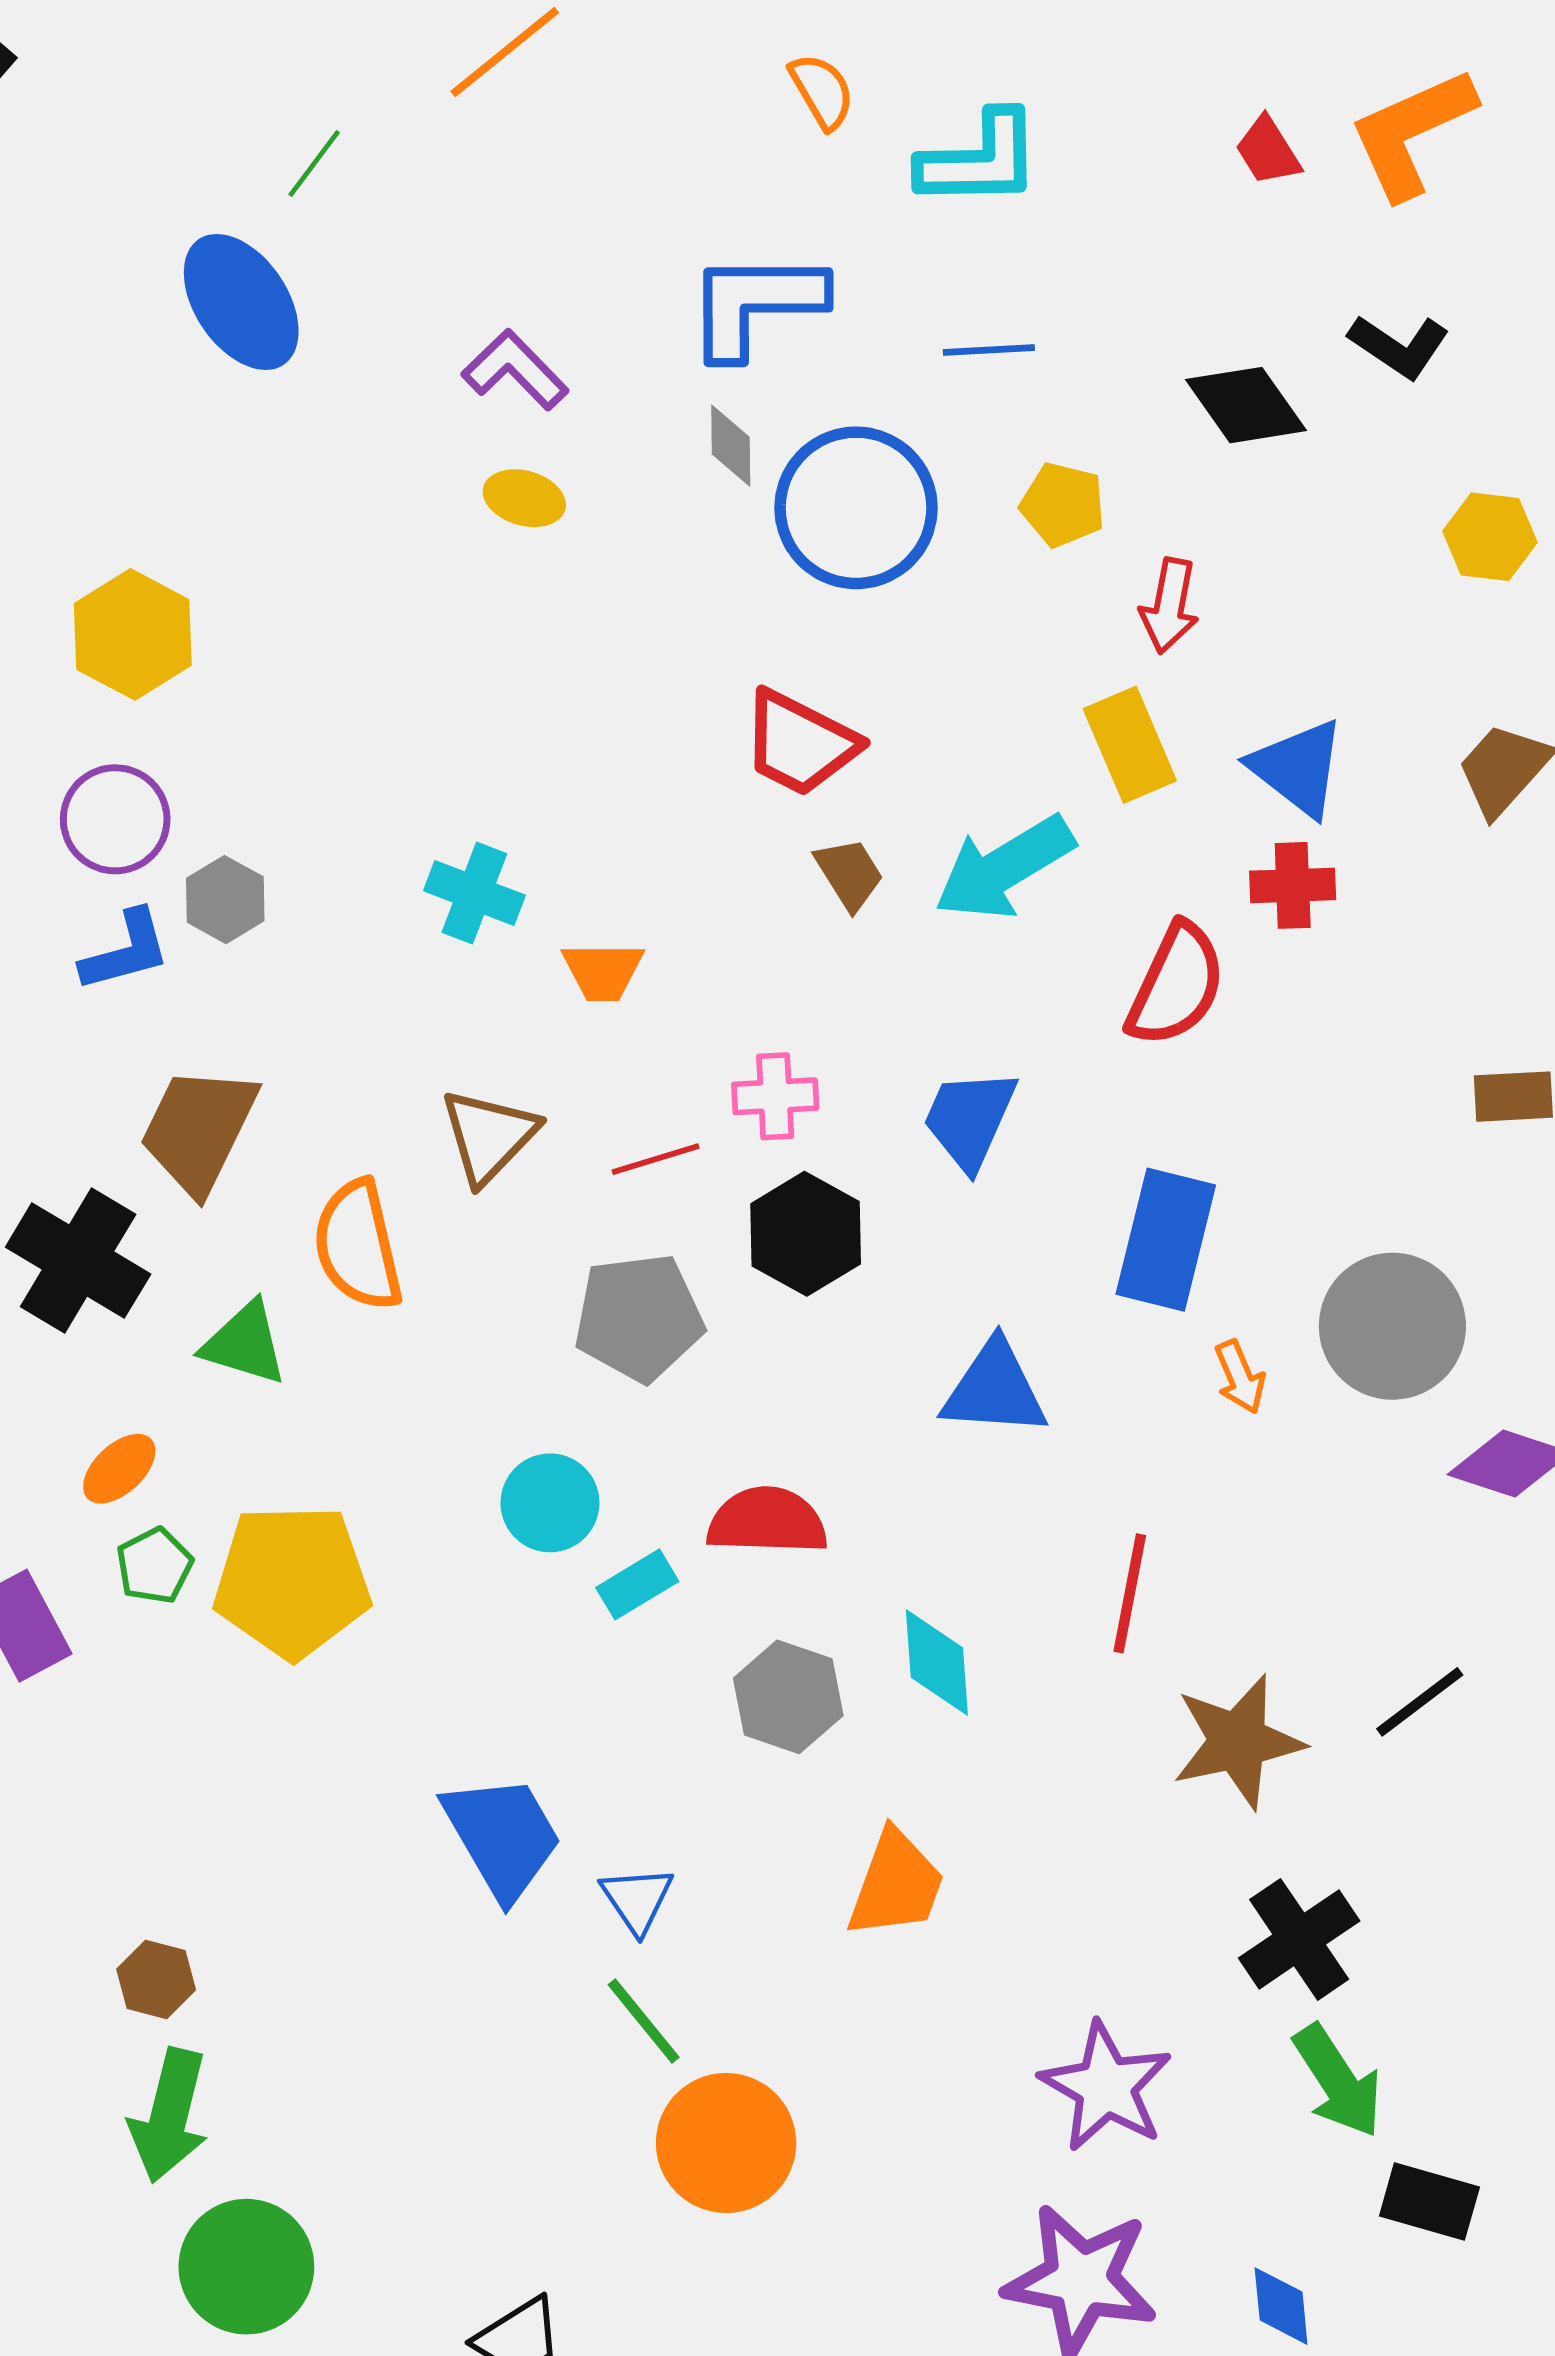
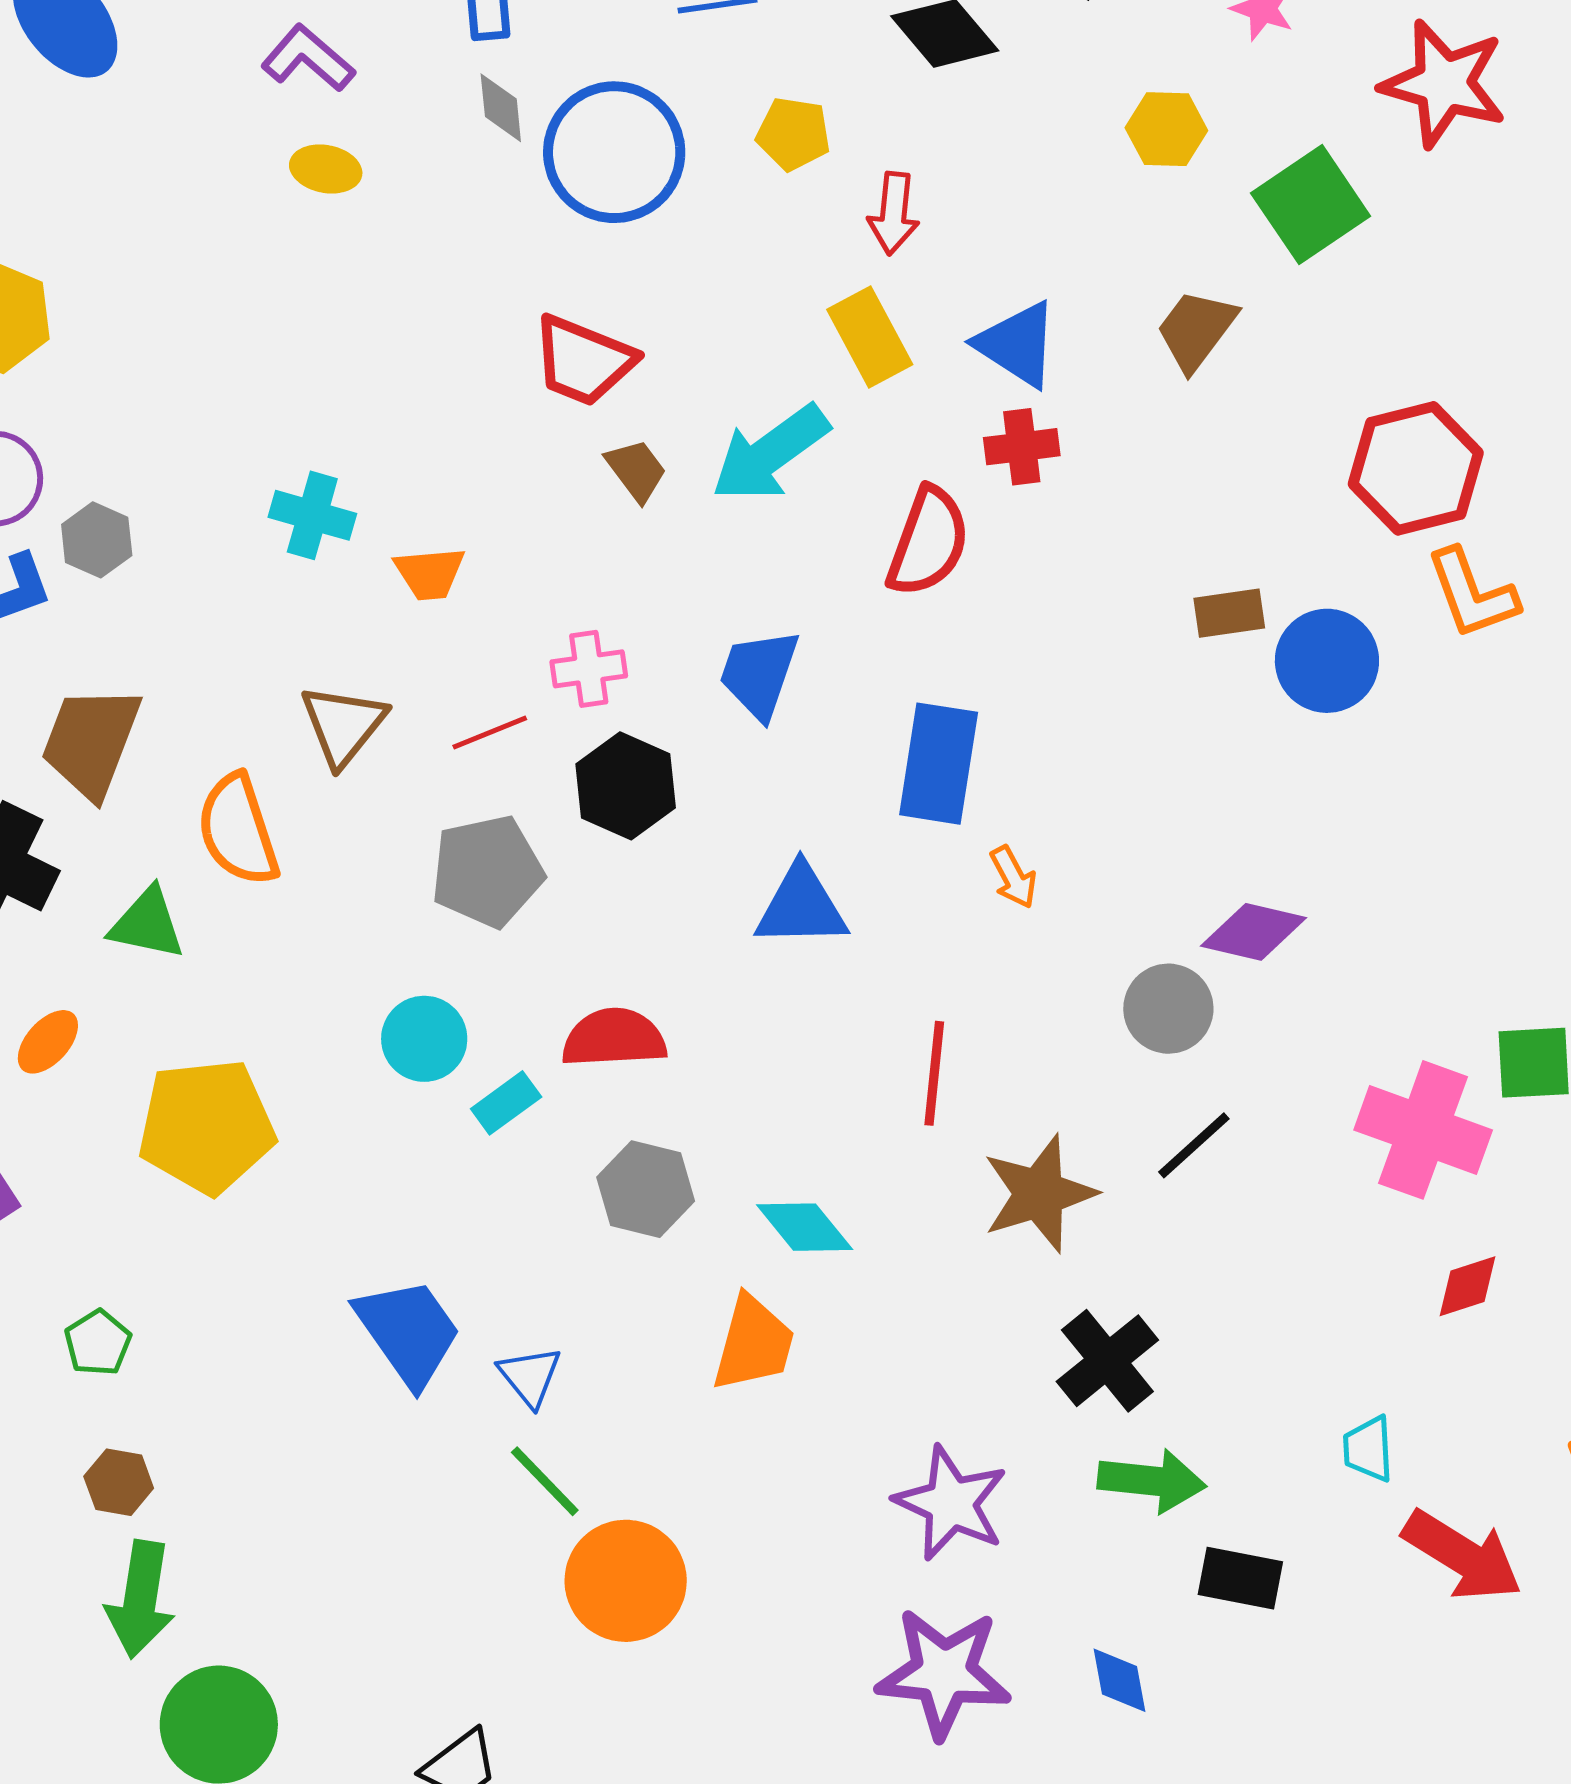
gray circle: (1392, 1326) -> (1168, 1009), moved, size x0.7
green pentagon: (154, 1566) -> (98, 1343), moved
cyan diamond: (937, 1662) -> (805, 1227), moved, turned -30
green arrow: (1338, 2081) -> (1152, 1481), turned -46

